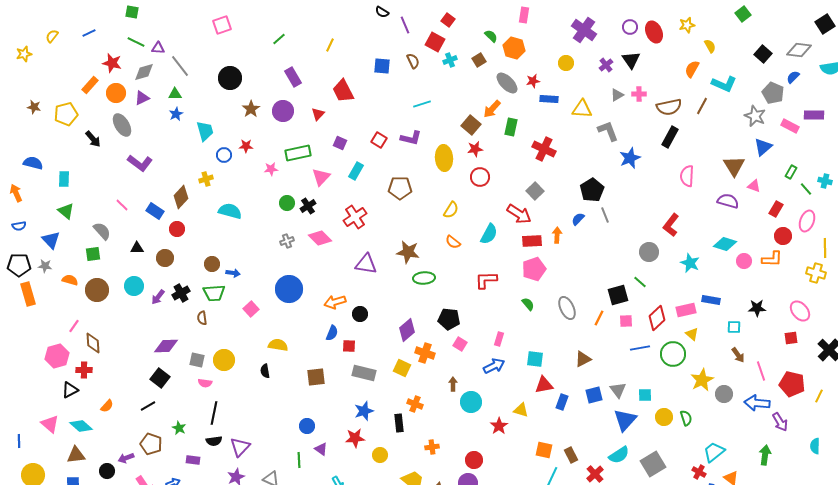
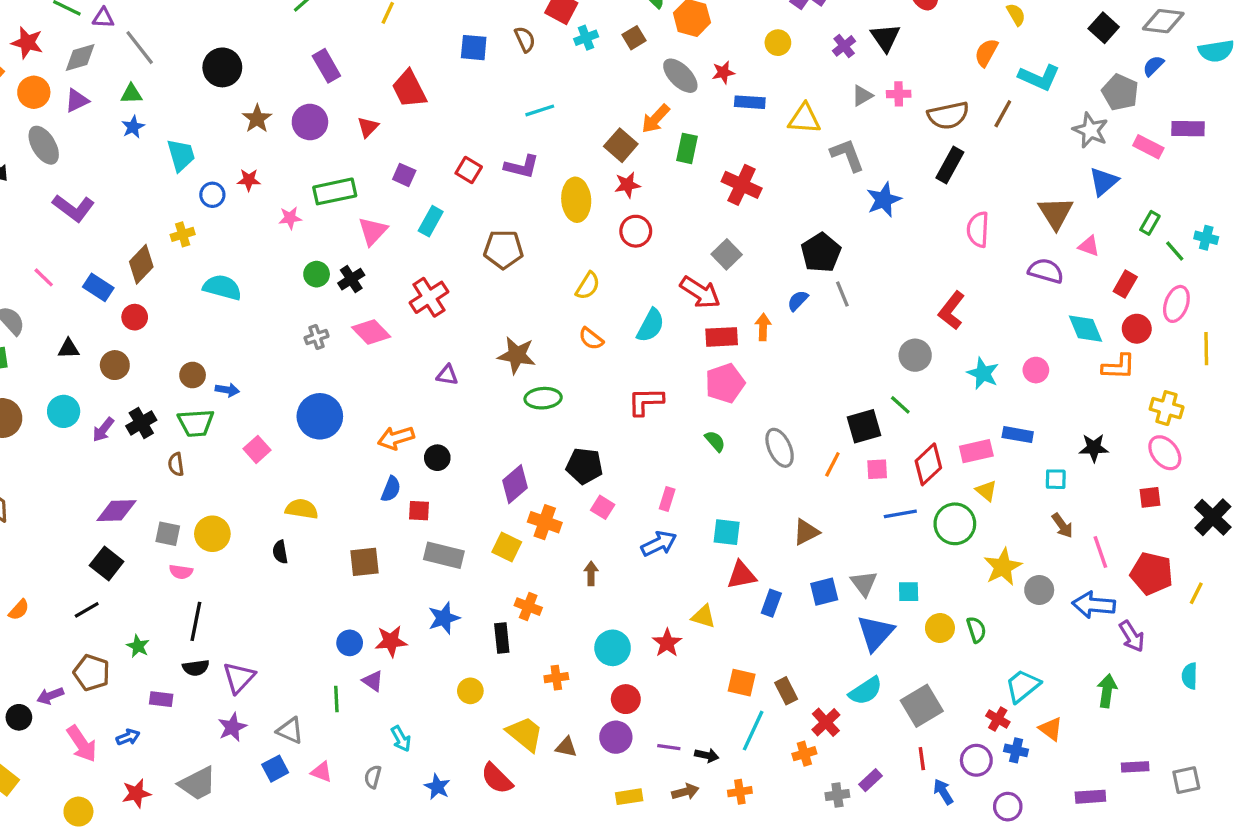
cyan diamond: (725, 244) -> (1085, 329), moved, turned 50
pink circle: (744, 261) -> (1036, 370), moved
purple triangle: (366, 264) -> (447, 375), size x0.6
yellow cross: (816, 273) -> (1167, 408), moved
cyan circle: (471, 402) -> (613, 648), moved
red star: (355, 438) -> (391, 641), moved

